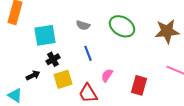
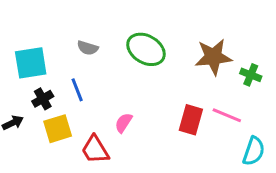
blue line: (88, 53) -> (77, 90), moved
red rectangle: (139, 85) -> (191, 120), moved

